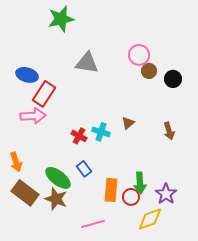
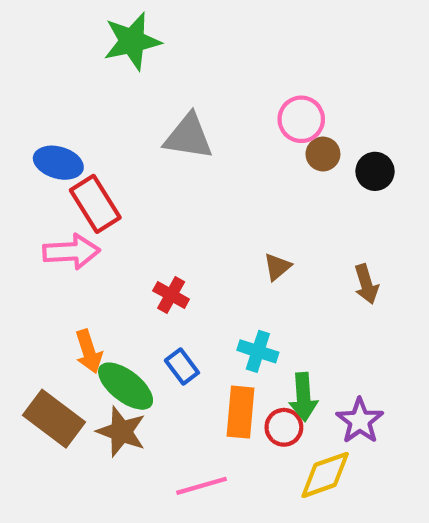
red rectangle: (44, 94) -> (95, 204), turned -65
cyan cross: (101, 132) -> (258, 351), moved
orange arrow: (16, 162) -> (89, 351), moved

